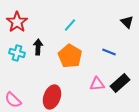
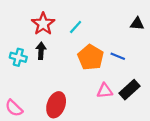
red star: (17, 22) -> (43, 24), moved
black triangle: (127, 22) -> (137, 24), turned -40
orange pentagon: (70, 56) -> (91, 57), moved

